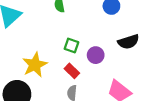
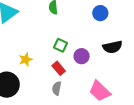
yellow star: (35, 65) -> (26, 59), size x0.6

